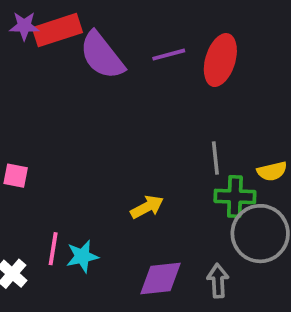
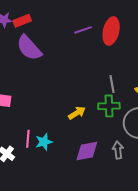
red rectangle: (57, 30) -> (22, 21), size x0.7
purple semicircle: (102, 55) -> (29, 48), moved
green cross: (235, 196) -> (109, 106), moved

